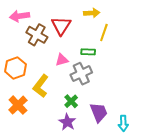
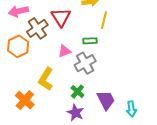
brown cross: (37, 35) -> (37, 28), turned 30
orange hexagon: (15, 68) -> (18, 46), moved

